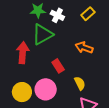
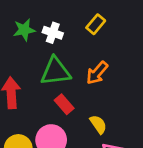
green triangle: (42, 34) -> (56, 71), moved, turned 30
orange arrow: (84, 48) -> (97, 73), turned -60

